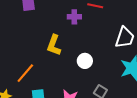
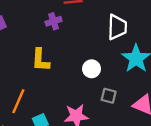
white circle: (85, 61) -> (92, 69), moved

